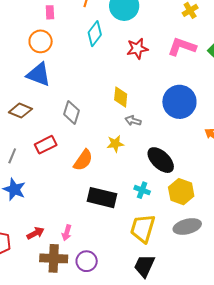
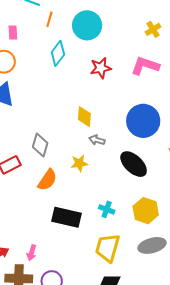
gray diamond: (72, 112) -> (40, 145), moved
black ellipse: (161, 160) -> (134, 164), moved

